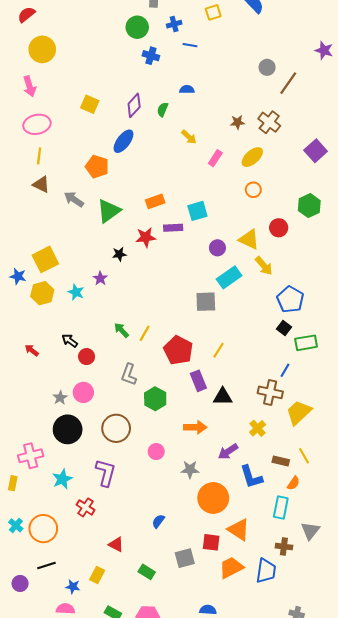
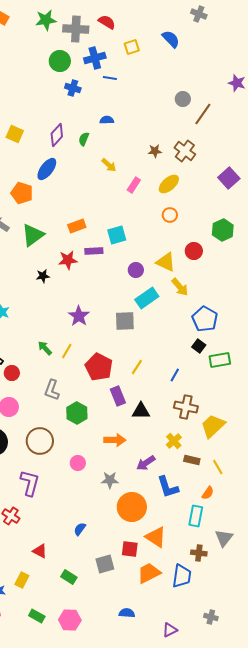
blue cross: (174, 24) -> (95, 58), size x1.5
purple star: (100, 278) -> (79, 316), moved, size x1.5
blue line: (285, 370) -> (175, 375), moved
brown rectangle: (281, 461) -> (192, 460), moved

